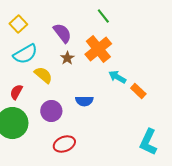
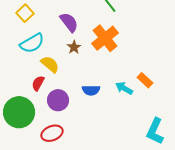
cyan arrow: (117, 77) -> (124, 88), moved
red semicircle: (16, 92) -> (38, 83), moved
red ellipse: (64, 144) -> (52, 133), moved

